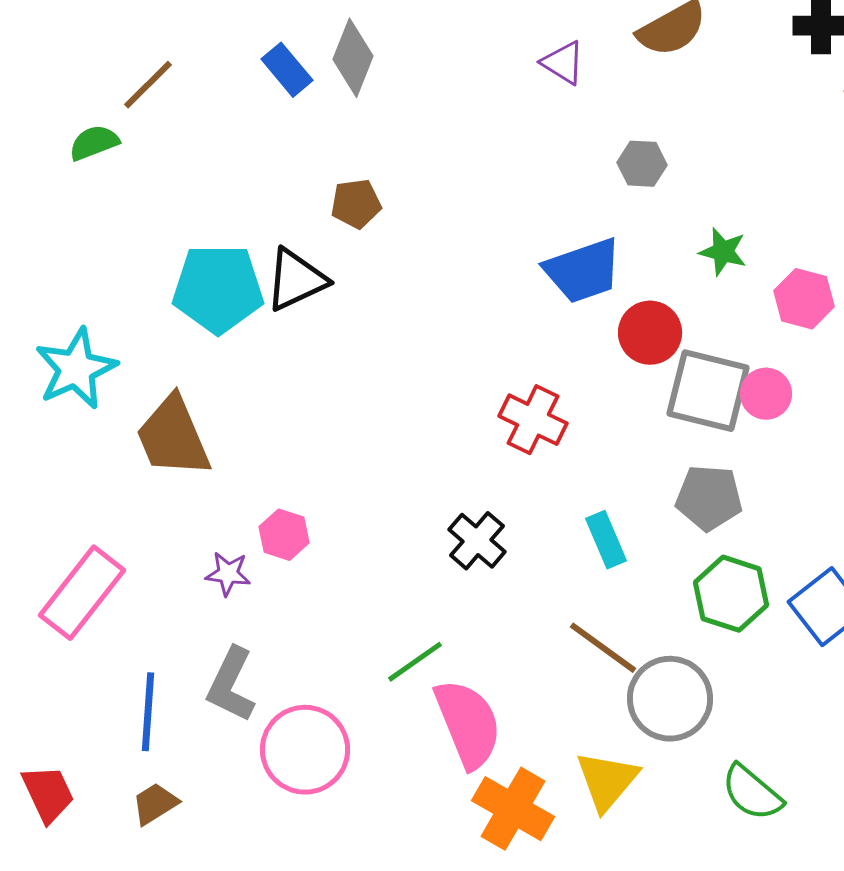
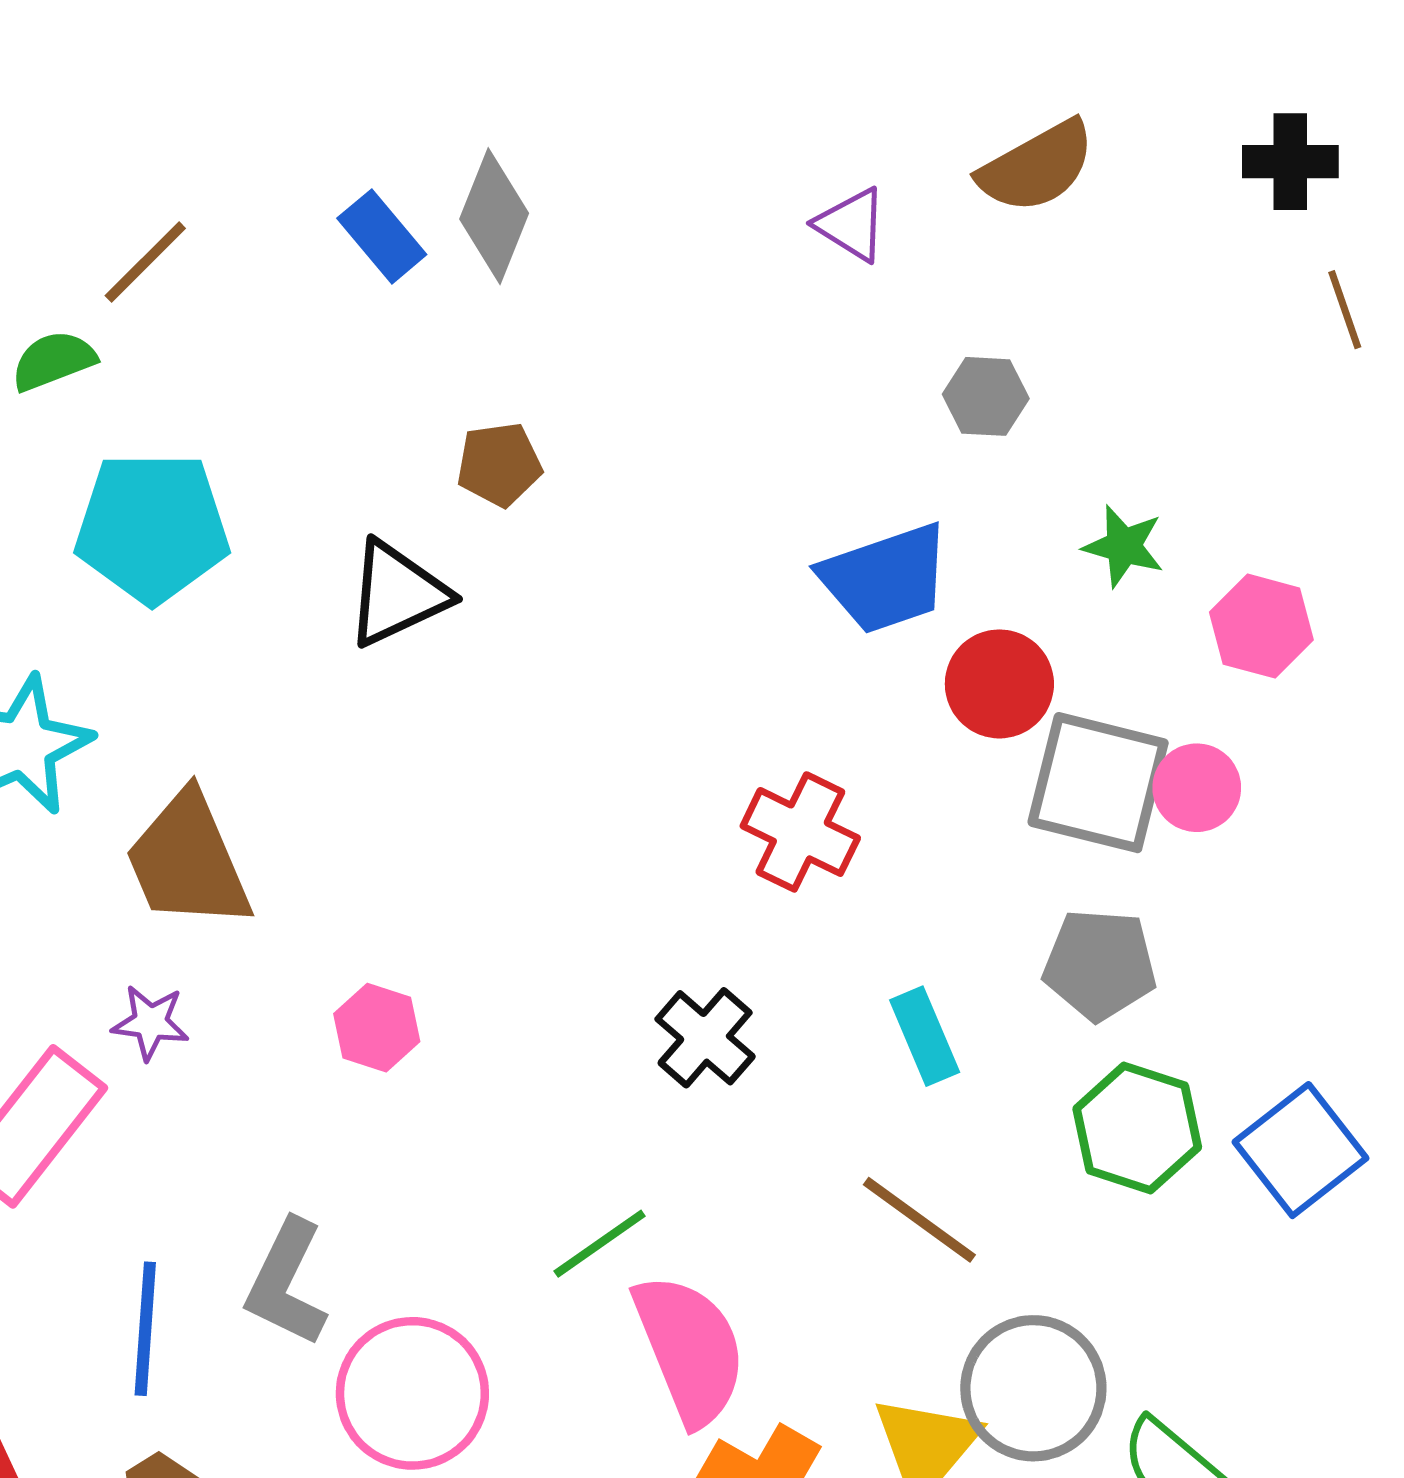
cyan pentagon: (218, 289) -> (152, 527), moved
purple star: (228, 574) -> (150, 1022), moved
gray circle: (670, 699) -> (1033, 1388), moved

